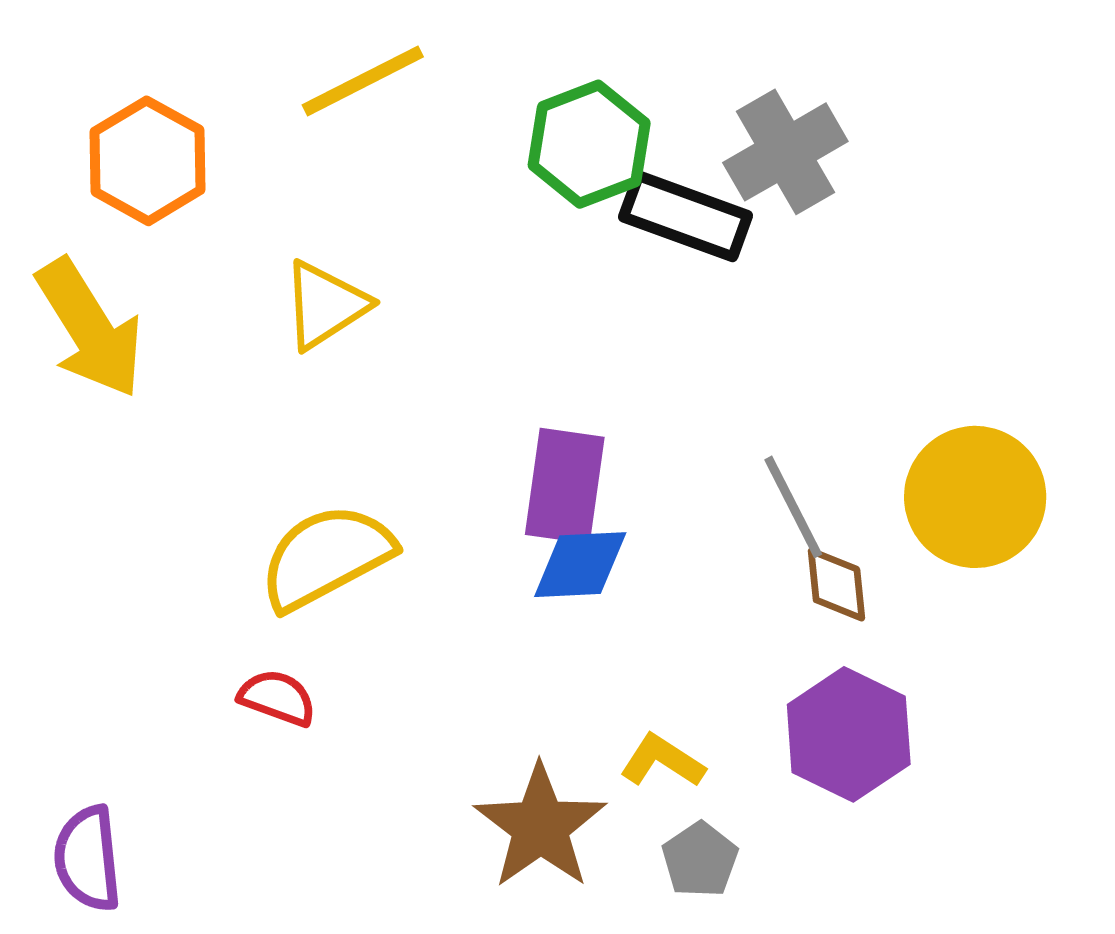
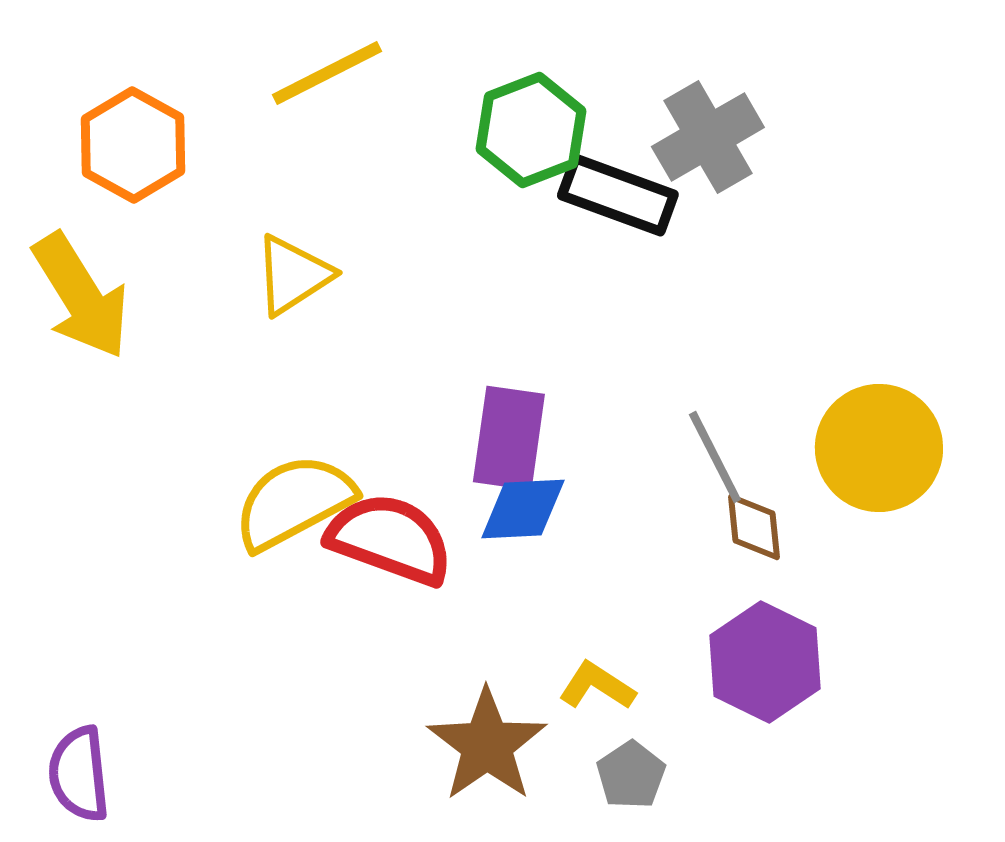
red semicircle: (277, 698) -> (390, 539), moved, size x1.8

